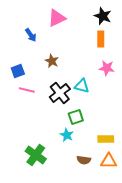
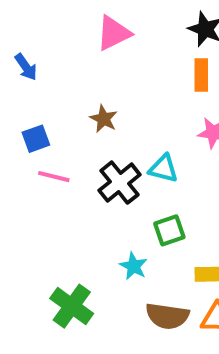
blue arrow: (31, 35) -> (26, 67), moved
green square: (76, 117) -> (169, 230), moved
brown semicircle: (84, 160) -> (167, 316), size x1.5

